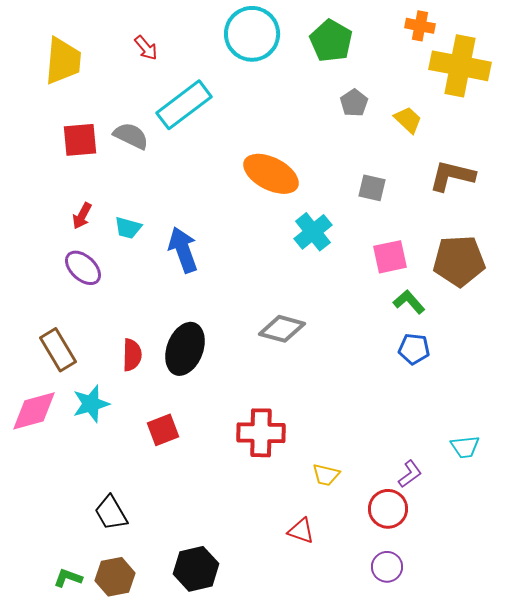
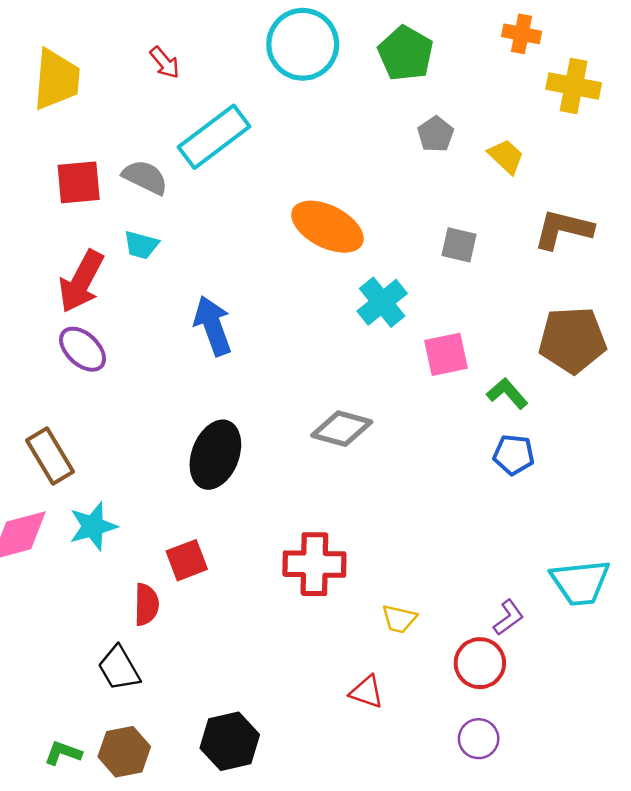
yellow cross: (460, 66) -> (574, 86), size x0.7
red arrow: (82, 216) -> (81, 281), size x1.8
cyan trapezoid: (128, 228) -> (141, 245), moved
pink square: (390, 257) -> (446, 354), moved
red semicircle: (132, 355) -> (146, 604), moved
cyan trapezoid: (465, 447) -> (580, 582), size x1.6

